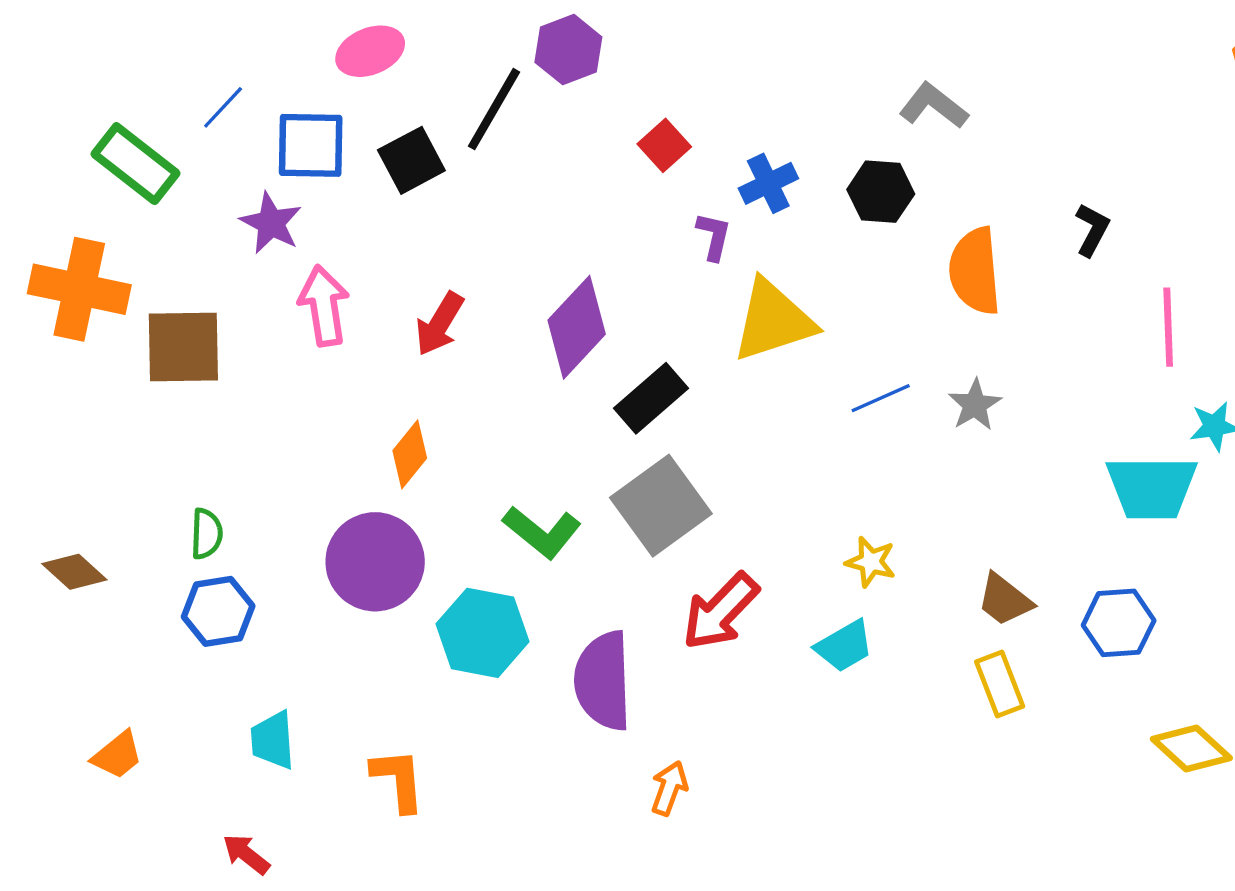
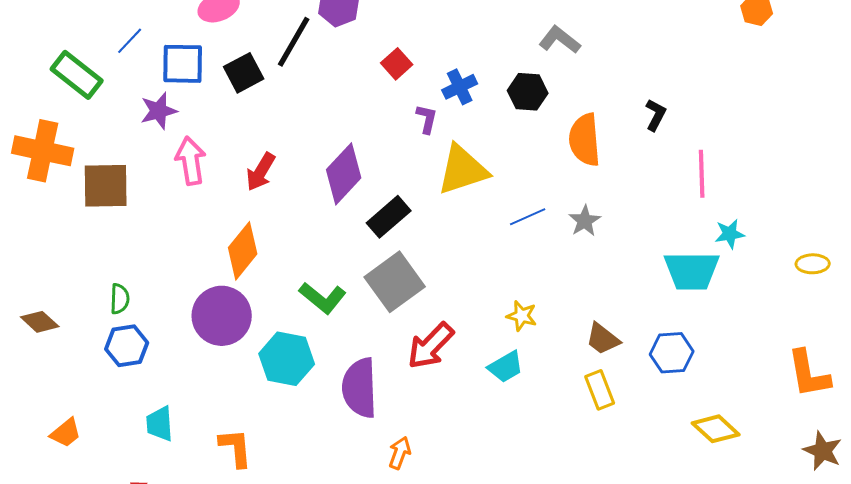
purple star: (271, 223) -> (159, 111), turned 30
orange diamond: (410, 454) -> (243, 251), size x1.4

